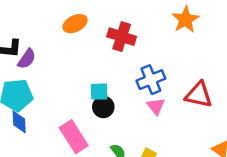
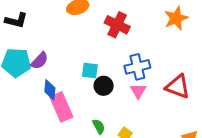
purple semicircle: (27, 59) -> (40, 61), moved
black circle: (103, 107) -> (104, 86), moved
blue diamond: (19, 122) -> (50, 90), moved

